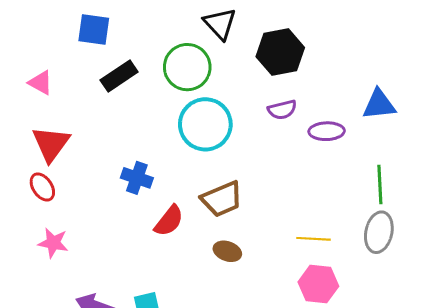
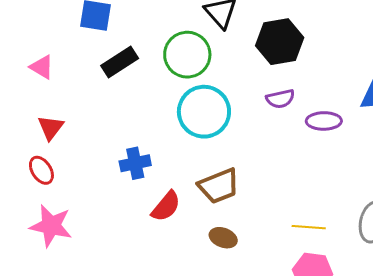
red triangle: (51, 144) -> (51, 128), size x0.7
blue cross: (137, 178) -> (135, 163), turned -32
pink star: (53, 243) -> (51, 226), size x1.4

